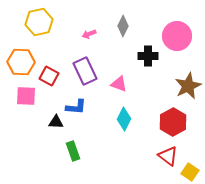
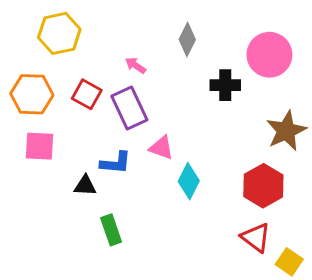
pink arrow: (89, 34) -> (135, 65), moved, turned 56
red square: (49, 76) -> (87, 94), moved
pink triangle: (119, 84) -> (161, 148), moved

